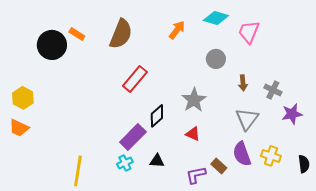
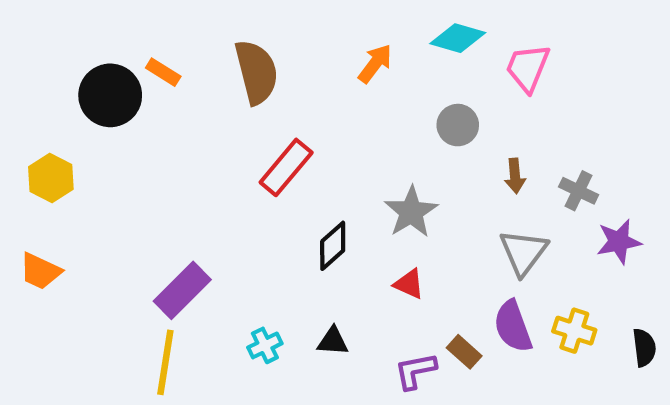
brown semicircle: (121, 34) -> (256, 72), turned -36
yellow hexagon: (23, 98) -> (51, 178), moved
purple rectangle: (133, 137) -> (182, 290), moved

